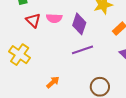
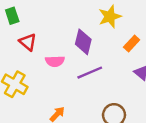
pink semicircle: (54, 18) -> (55, 61), moved

